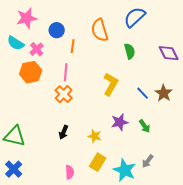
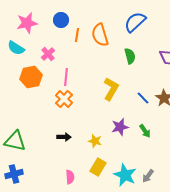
blue circle: (57, 30) -> (61, 20), moved
orange line: (73, 46) -> (77, 35), moved
pink cross: (37, 49) -> (48, 54), moved
black arrow: (64, 132) -> (64, 137), turned -112
gray arrow: (148, 161) -> (148, 176), moved
blue cross: (14, 169) -> (14, 174), turned 30

